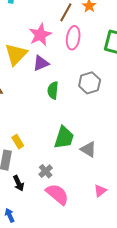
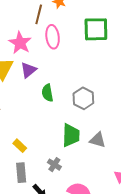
gray hexagon: (90, 83) -> (83, 98), moved
yellow rectangle: (18, 142) -> (20, 146), moved
gray cross: (46, 171) -> (54, 165), moved

